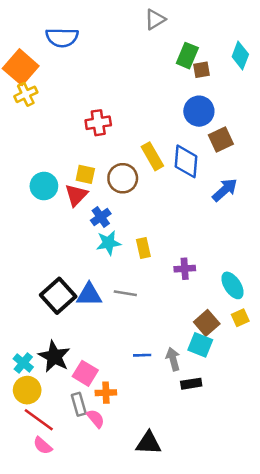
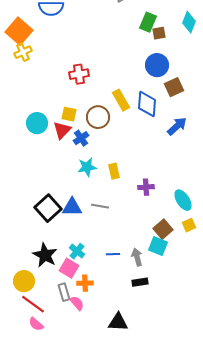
blue cross: (101, 217) -> (81, 138), moved
cyan cross: (23, 363) -> (77, 251), moved
black rectangle: (191, 384) -> (140, 282), moved

